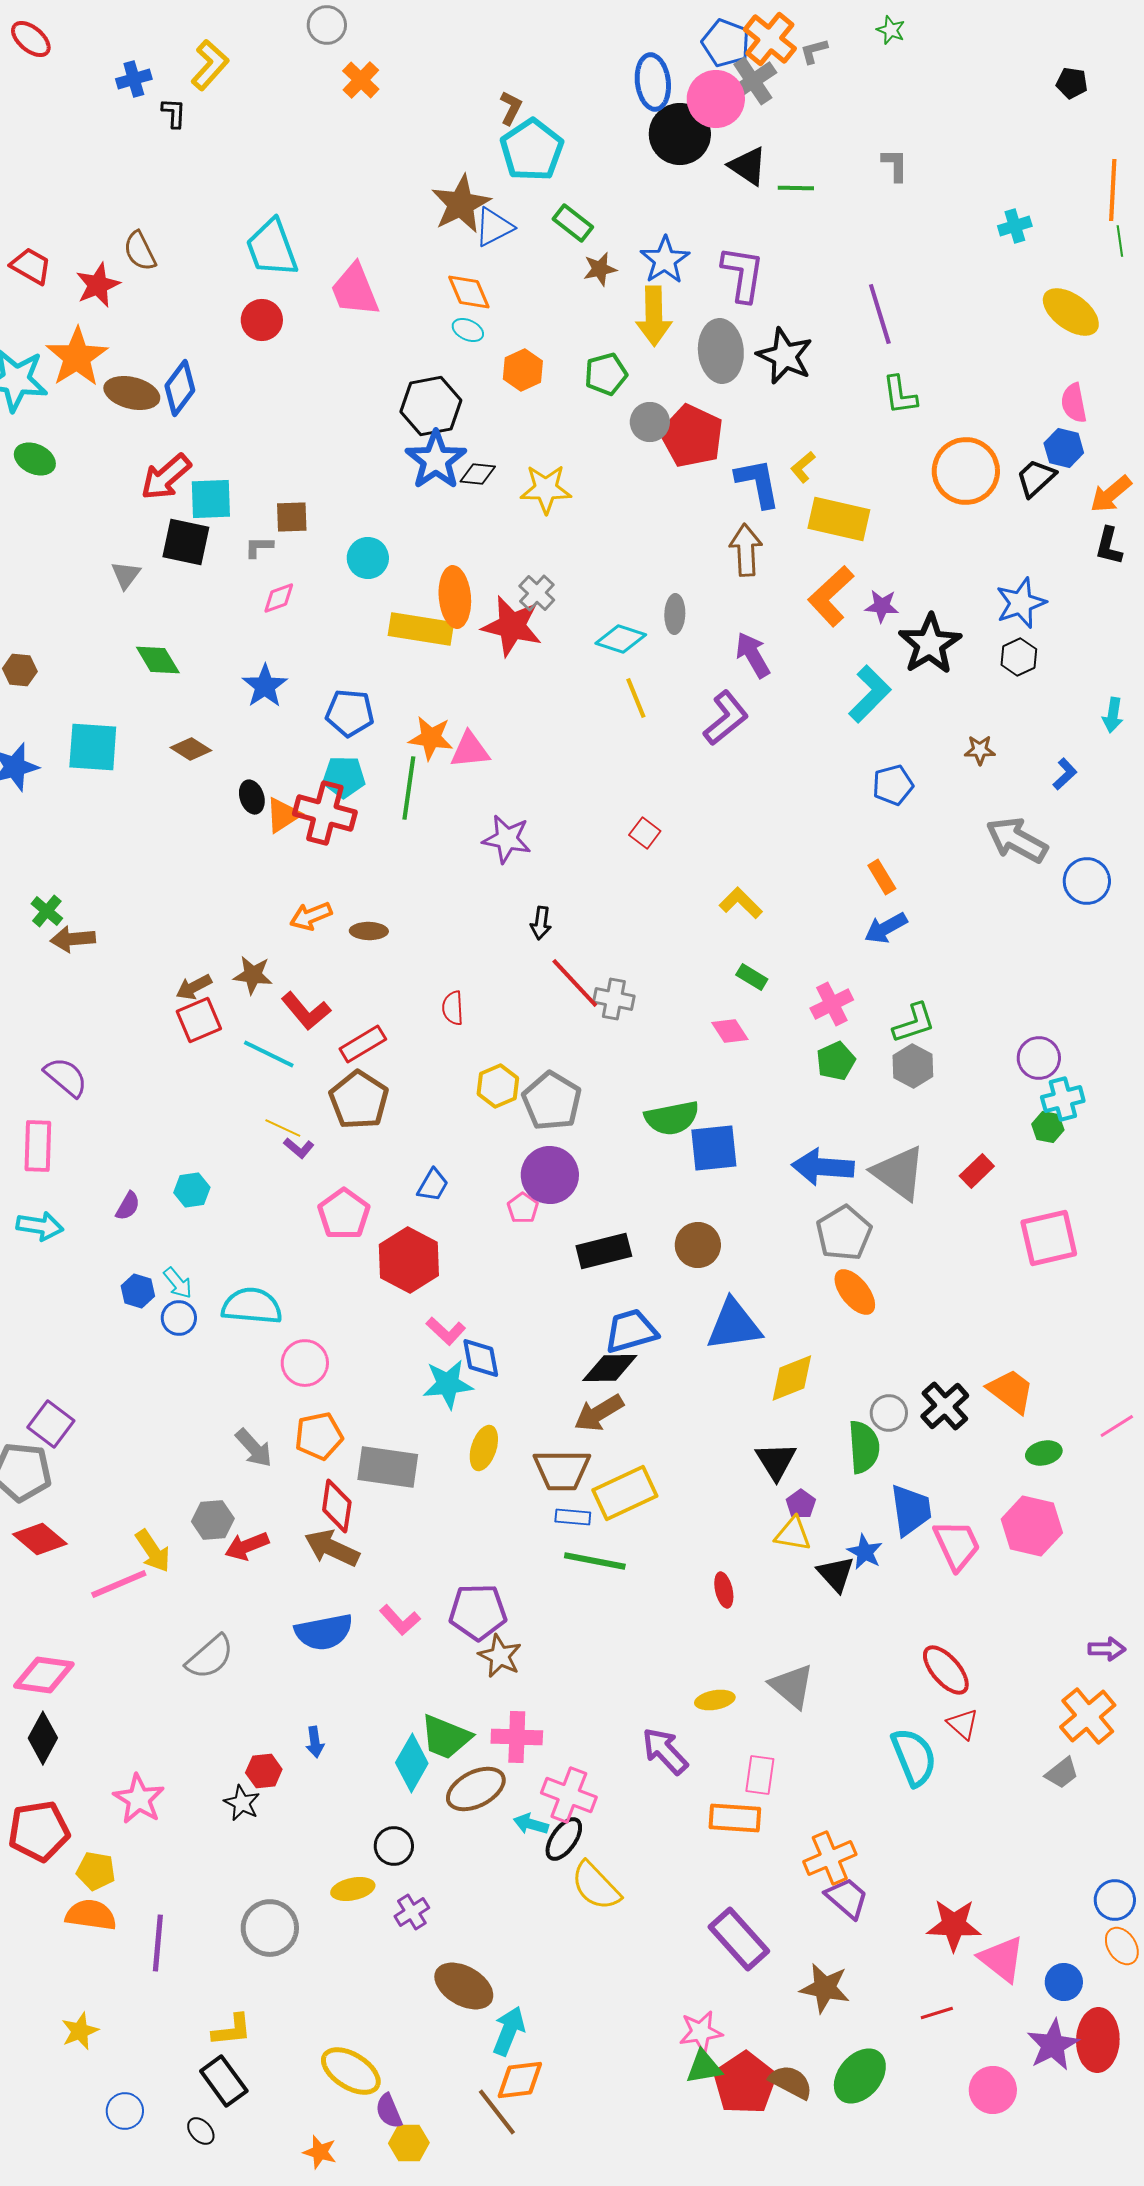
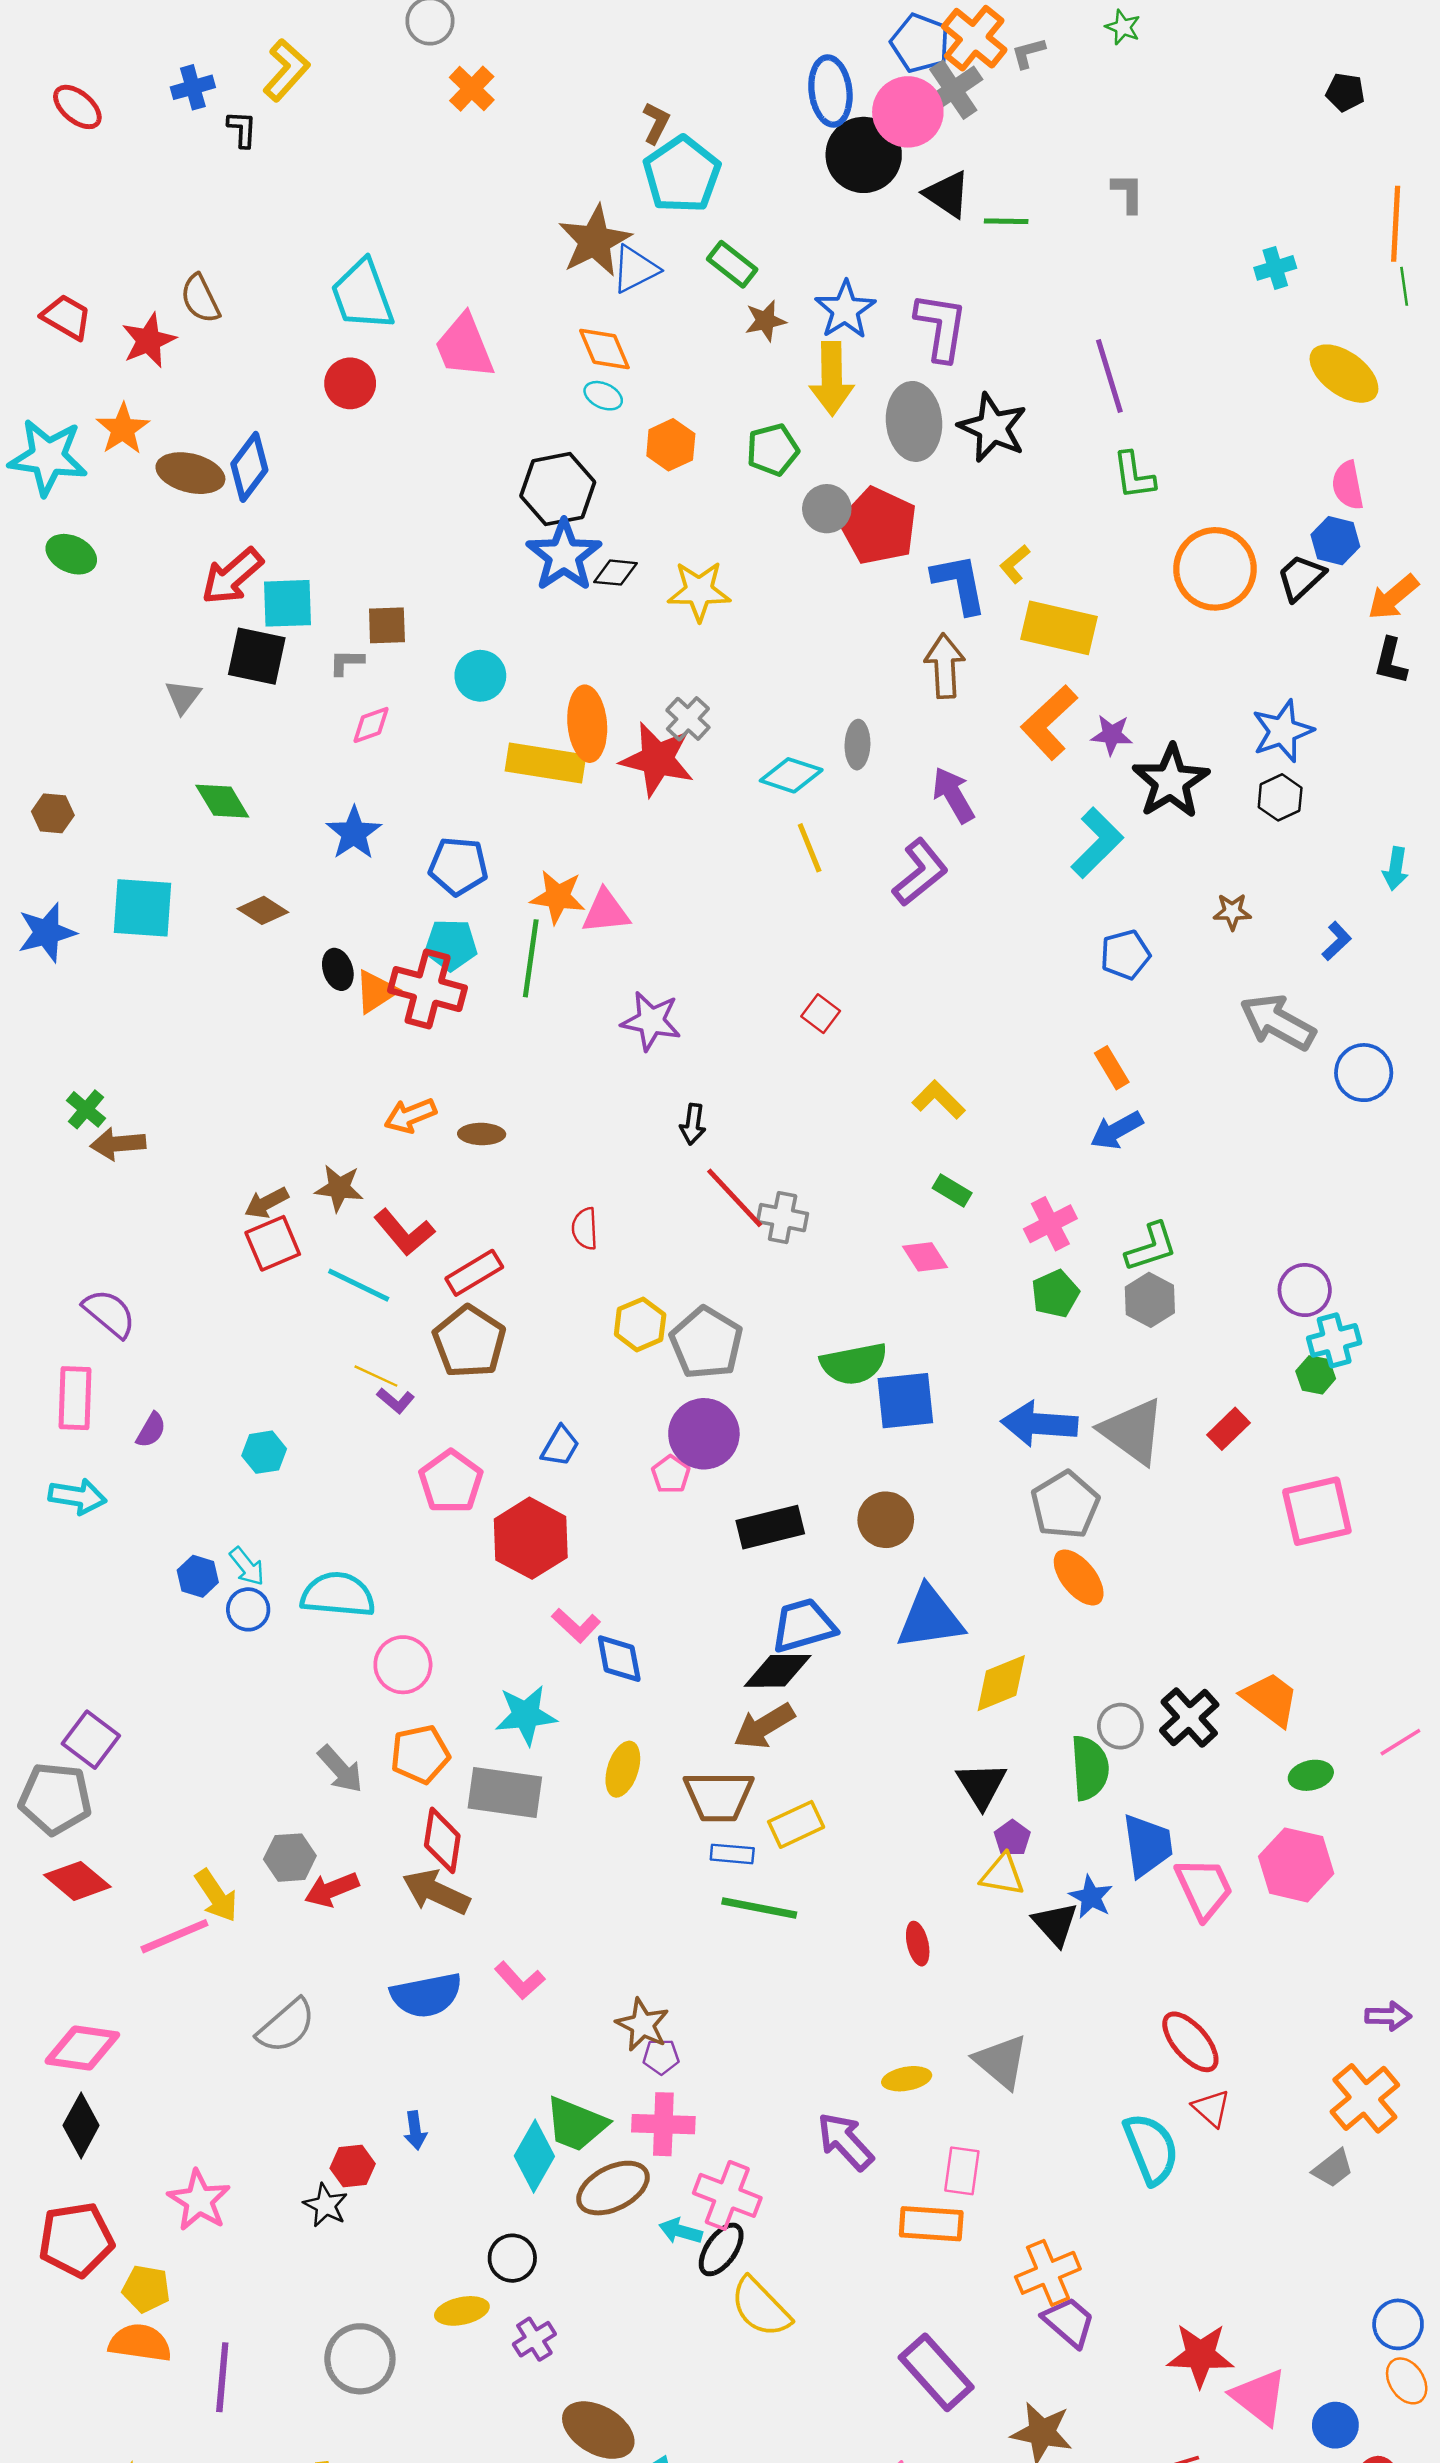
red ellipse: (31, 39) -> (77, 107), moved
orange star: (77, 357) -> (123, 429), size x0.7
purple semicircle: (128, 1206) -> (151, 1430), moved
cyan star: (448, 1384) -> (526, 1715), moved
yellow rectangle: (625, 1493) -> (796, 1824), size x0.7
purple pentagon: (478, 1612) -> (661, 2057), moved, size x0.5

